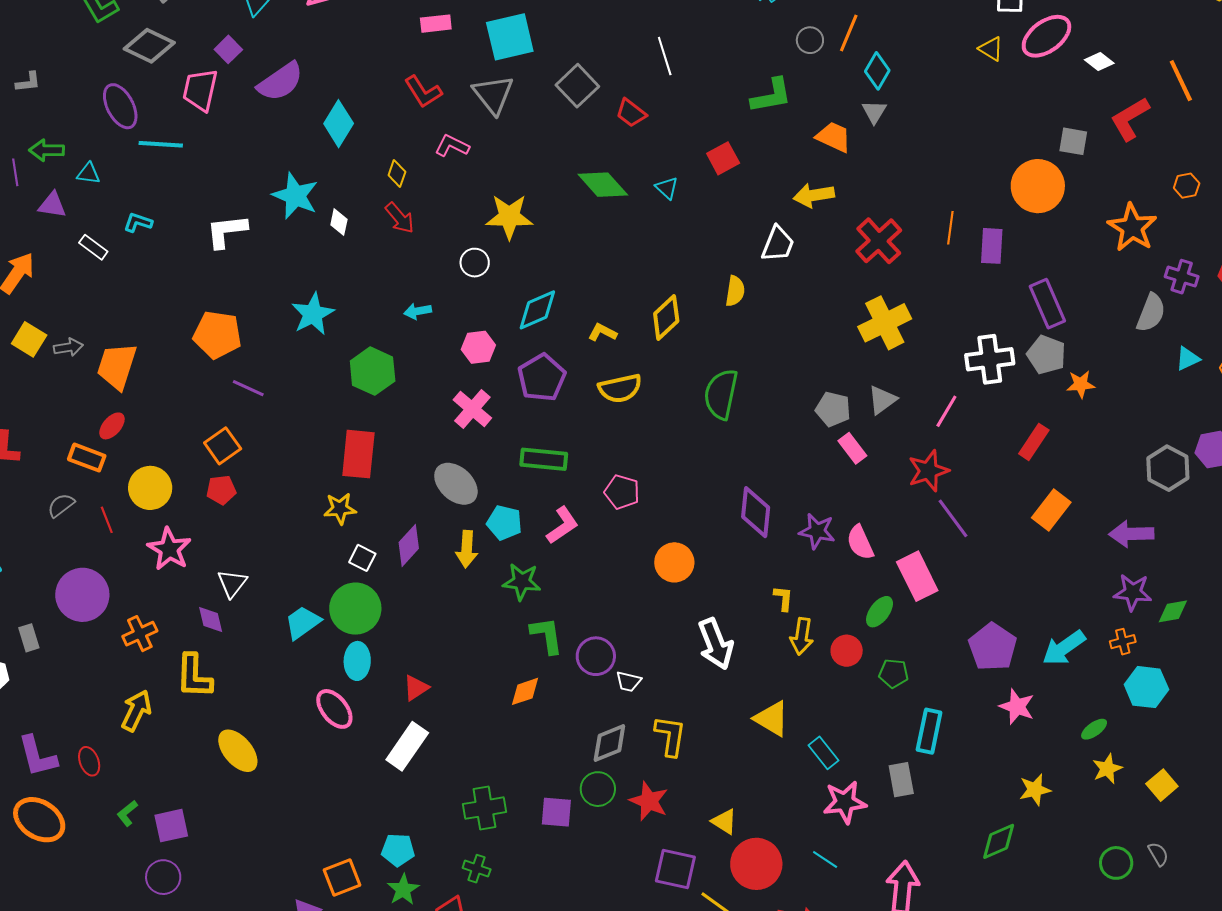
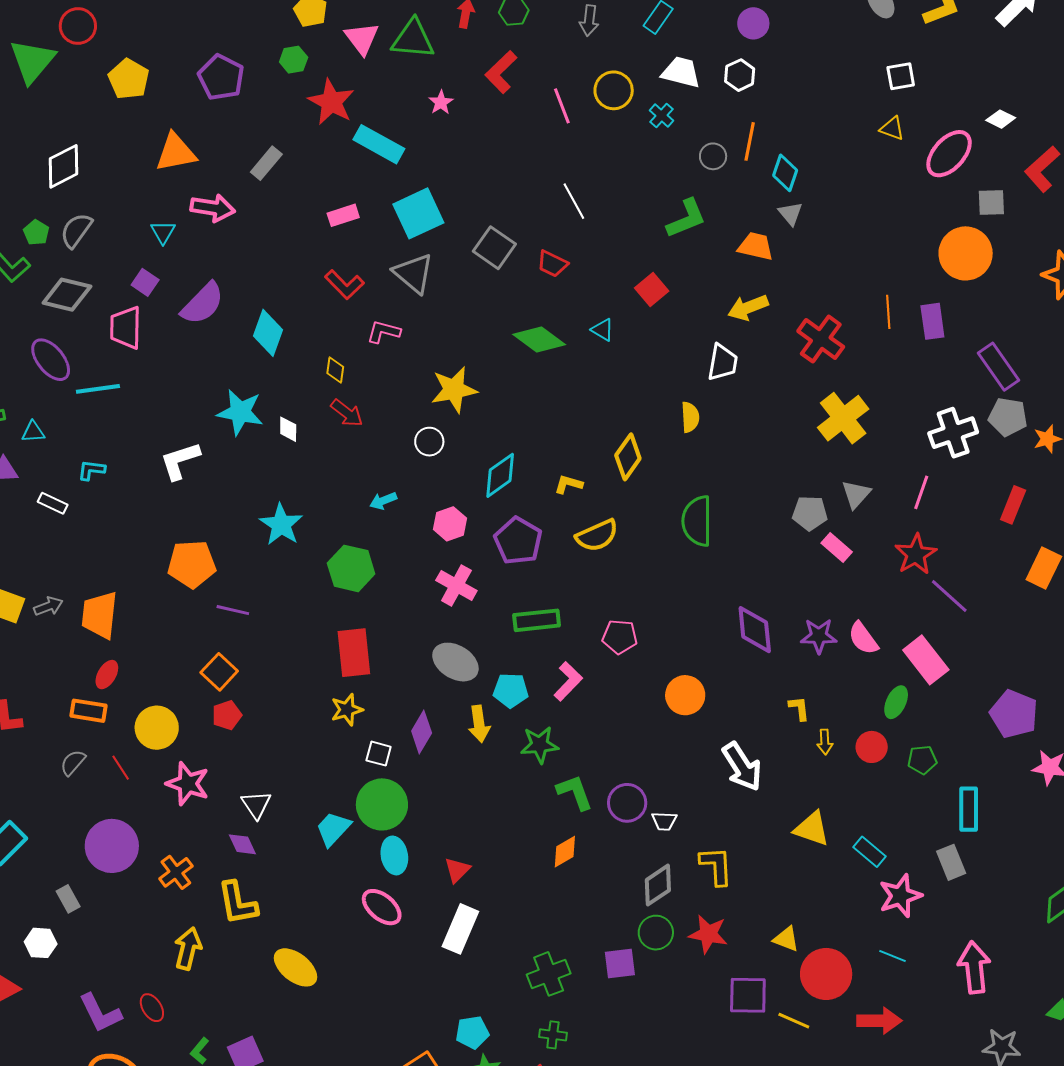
pink ellipse: (1046, 36) -> (949, 154), moved
yellow arrow: (802, 636) -> (825, 742), size x0.7

